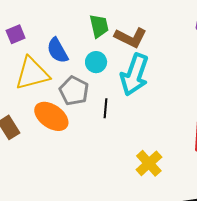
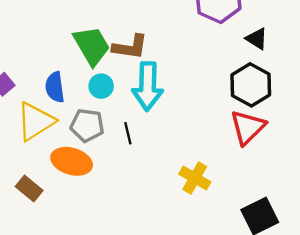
green trapezoid: (99, 26) -> (92, 46), size x1.5
blue semicircle: (57, 50) -> (55, 87), turned 40

